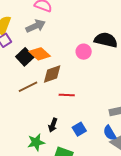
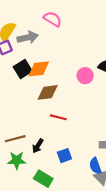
gray arrow: (36, 26) -> (28, 37), moved
orange diamond: (40, 54) -> (39, 69), turned -60
brown line: (28, 87) -> (15, 139), moved

